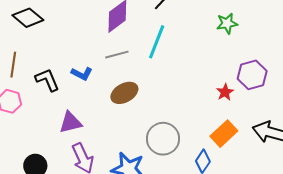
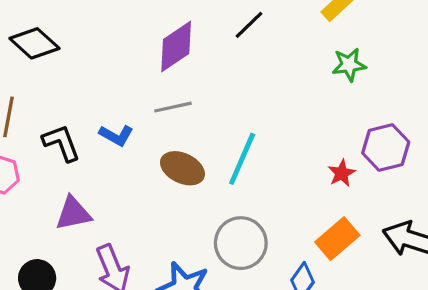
cyan line: (157, 42) -> (242, 159), moved
brown ellipse: (124, 93) -> (182, 168), turned 52
purple triangle: (70, 122) -> (73, 213), moved

